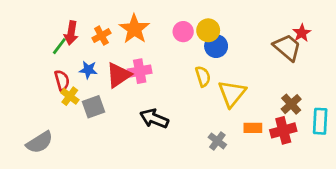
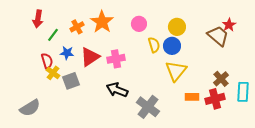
yellow circle: (208, 30) -> (177, 27), moved
red arrow: (71, 33) -> (38, 19), moved
green line: (59, 46) -> (53, 35), moved
blue circle: (216, 46) -> (172, 46), moved
pink cross: (140, 71) -> (116, 59), moved
yellow semicircle: (203, 76) -> (154, 45), moved
gray cross: (217, 141) -> (148, 107), moved, size x1.6

